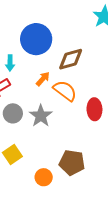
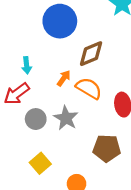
blue circle: (36, 39) -> (60, 21), moved
brown pentagon: (72, 163) -> (107, 148), moved

